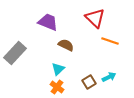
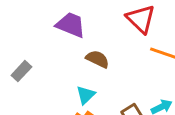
gray rectangle: (15, 53) -> (21, 71), size x0.6

